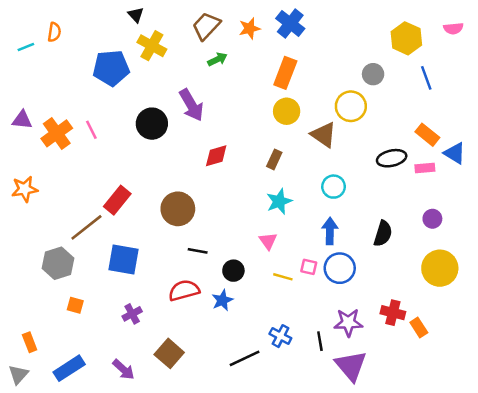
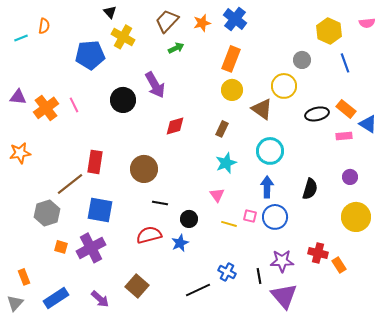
black ellipse: (392, 158) -> (317, 114), moved
cyan circle: (334, 187) -> (270, 151), size x1.4
red rectangle: (117, 200) -> (95, 162), turned -30
purple cross: (132, 314) -> (91, 248), moved, size x1.8

